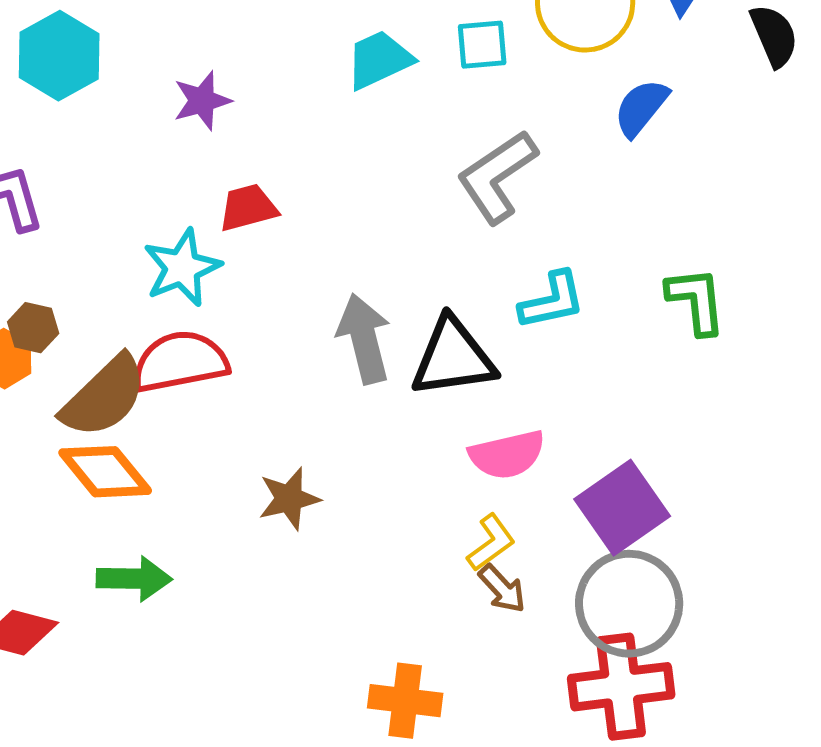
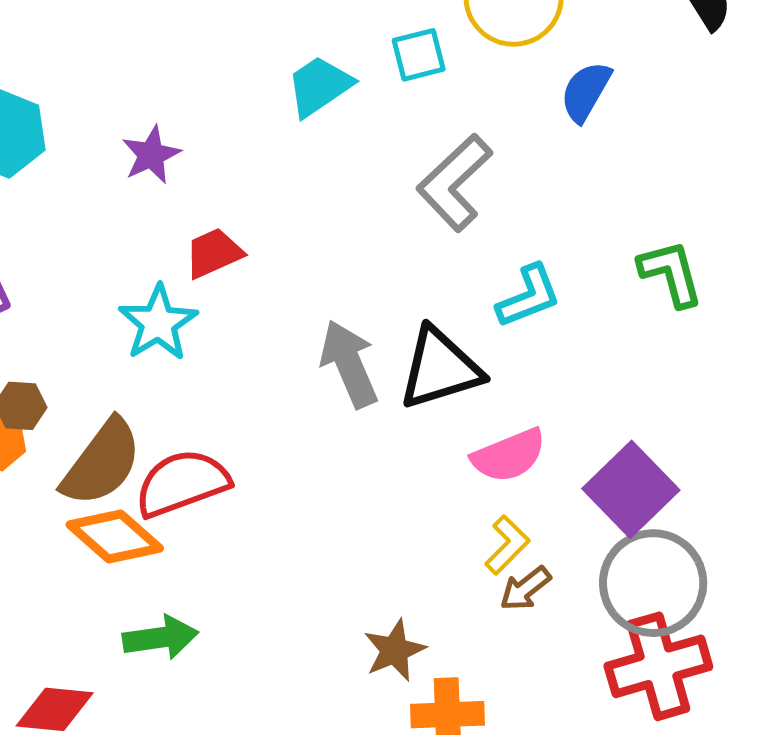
red semicircle: (180, 362) -> (182, 483), moved
brown star: (289, 499) -> (395, 650), moved
brown arrow: (502, 589) -> (525, 589), turned 104

